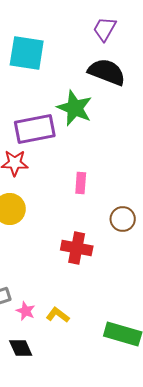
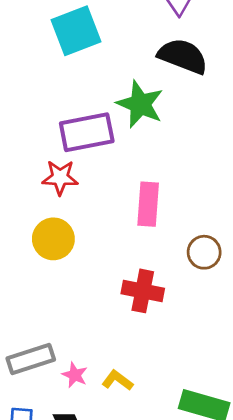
cyan square: (27, 53) -> (76, 31), turned -30
pink rectangle: (81, 183) -> (148, 204), size x1.5

